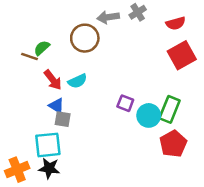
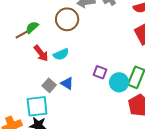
brown line: (29, 57) -> (22, 34), turned -48
blue triangle: (57, 106) -> (67, 83), moved
gray square: (63, 119) -> (49, 85), turned 32

